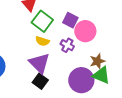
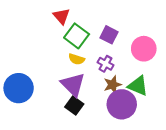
pink circle: (85, 31) -> (144, 49), moved
brown star: (97, 61) -> (112, 85), moved
green triangle: (101, 75) -> (138, 86), moved

